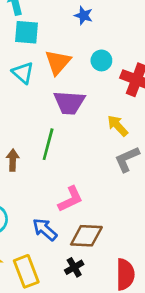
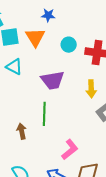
orange triangle: (58, 62) -> (35, 37), moved
yellow arrow: (118, 126) -> (91, 89), turned -126

